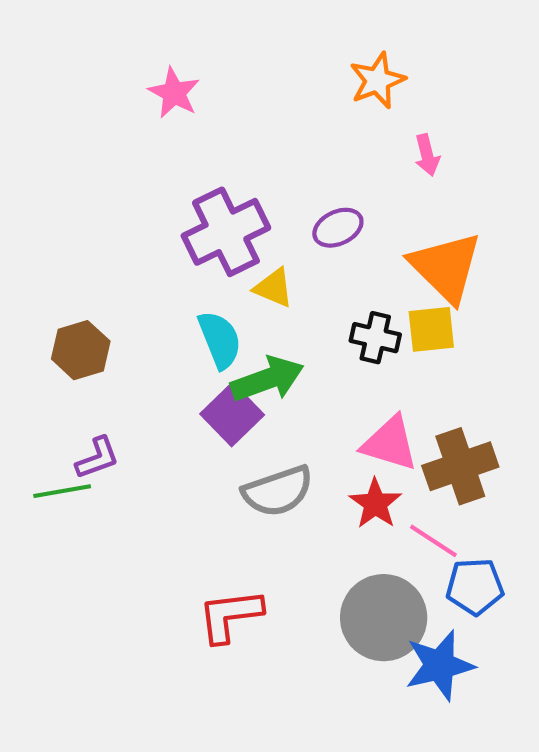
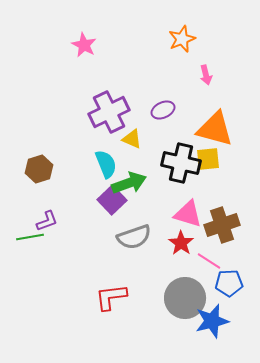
orange triangle: (446, 267) -> (215, 129), turned -30
black cross: (375, 338) -> (181, 163), size x1.6

